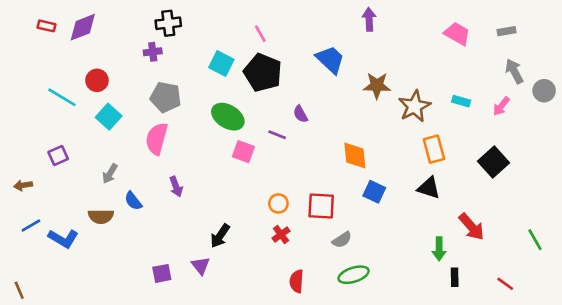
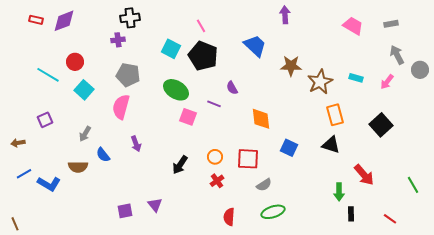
orange diamond: (355, 156) -> (261, 119), moved
black arrow: (220, 236) -> (180, 165), moved

